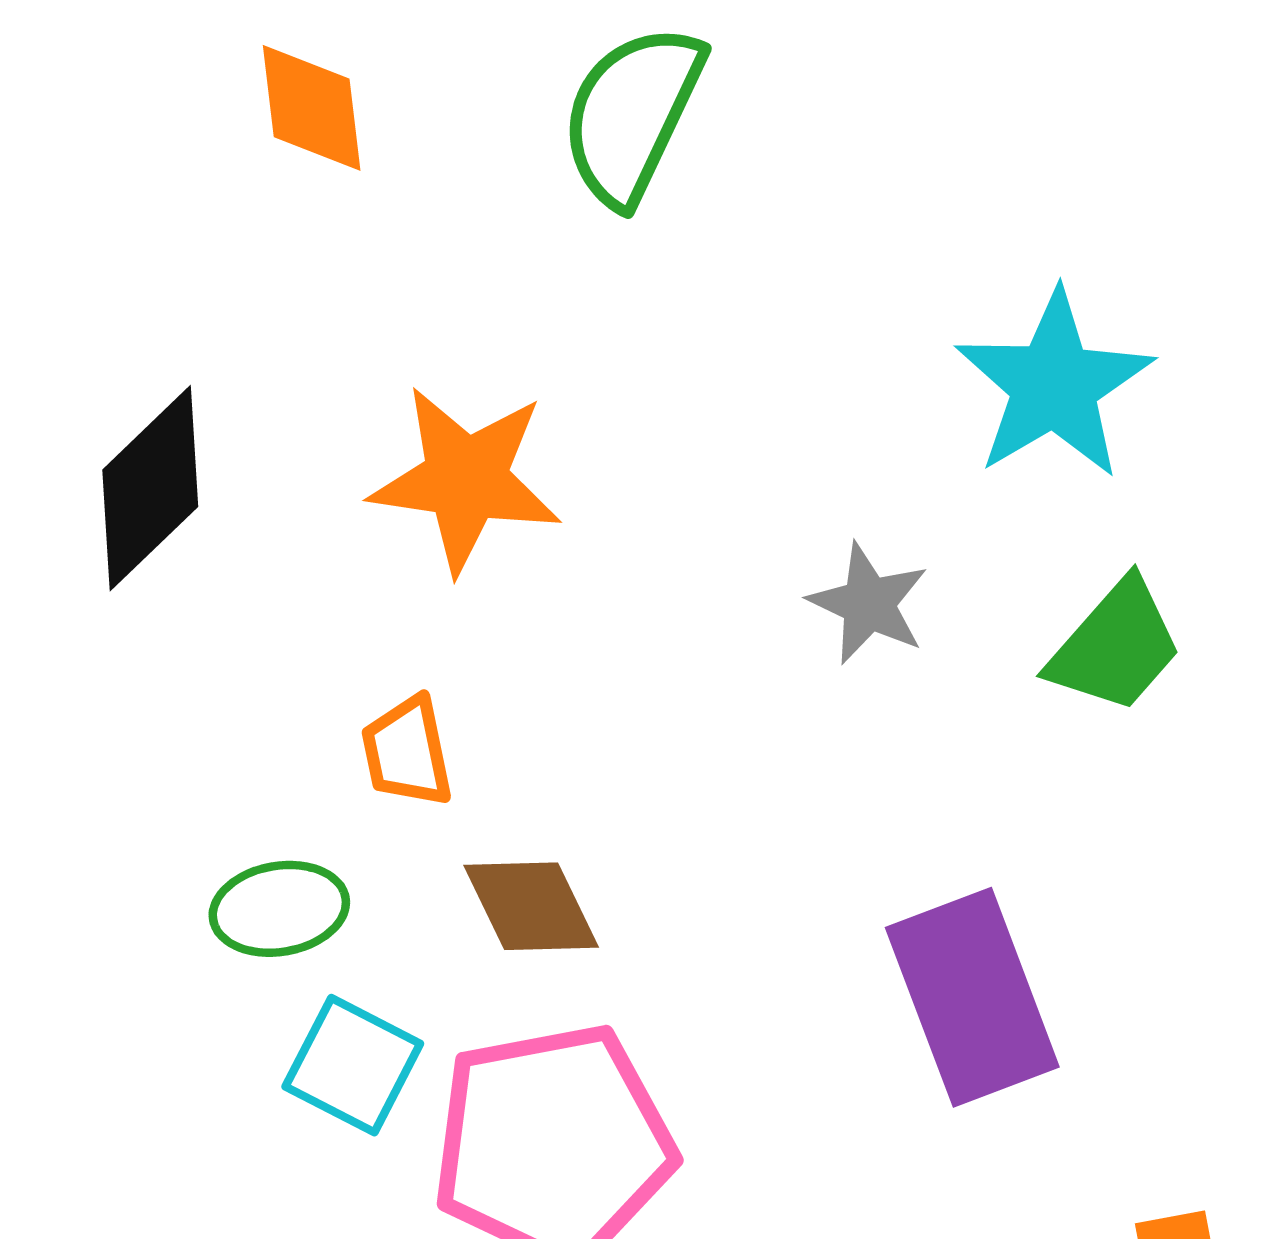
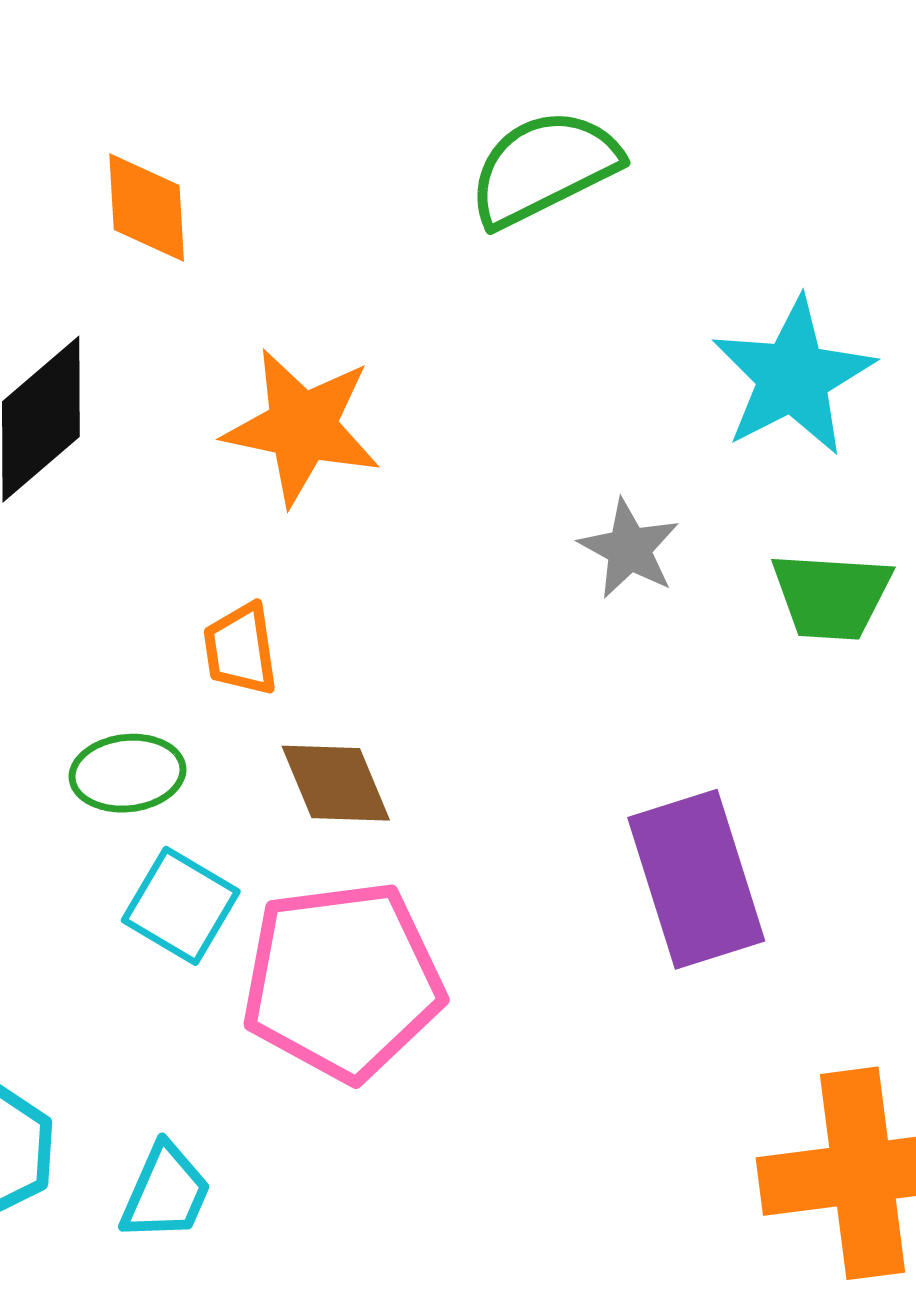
orange diamond: (312, 108) -> (147, 207), moved
green semicircle: (632, 114) -> (544, 168), moved, turned 35
green trapezoid: (1115, 646) -> (831, 596), turned 49

